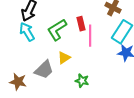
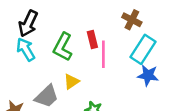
green L-shape: (57, 30) -> (63, 47), turned -30

